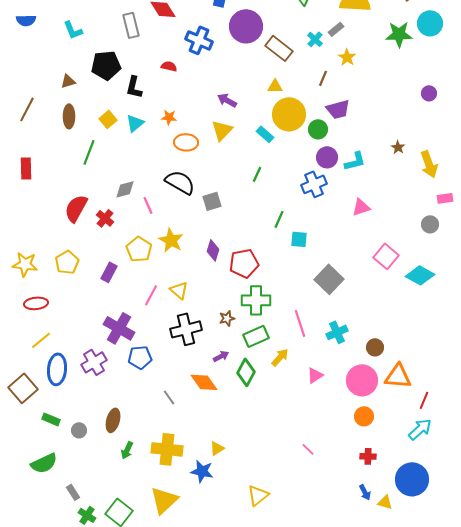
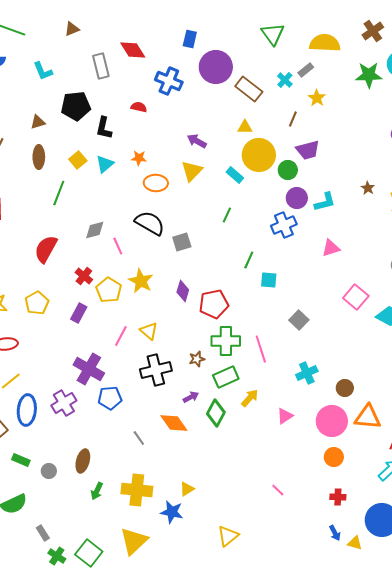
red cross: (105, 218) -> (84, 276), moved
gray square: (329, 279) -> (299, 320), size x0.7
pink line: (300, 323) -> (261, 349), moved

